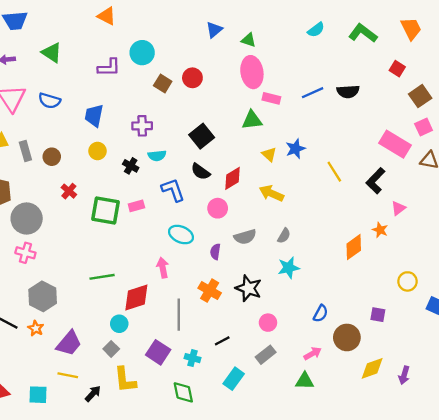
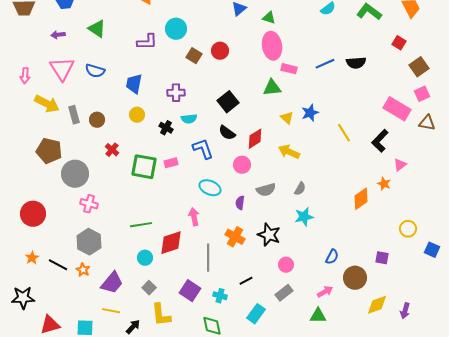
pink cross: (25, 253) -> (89, 204), moved
cyan circle: (119, 324) -> (145, 258), moved

